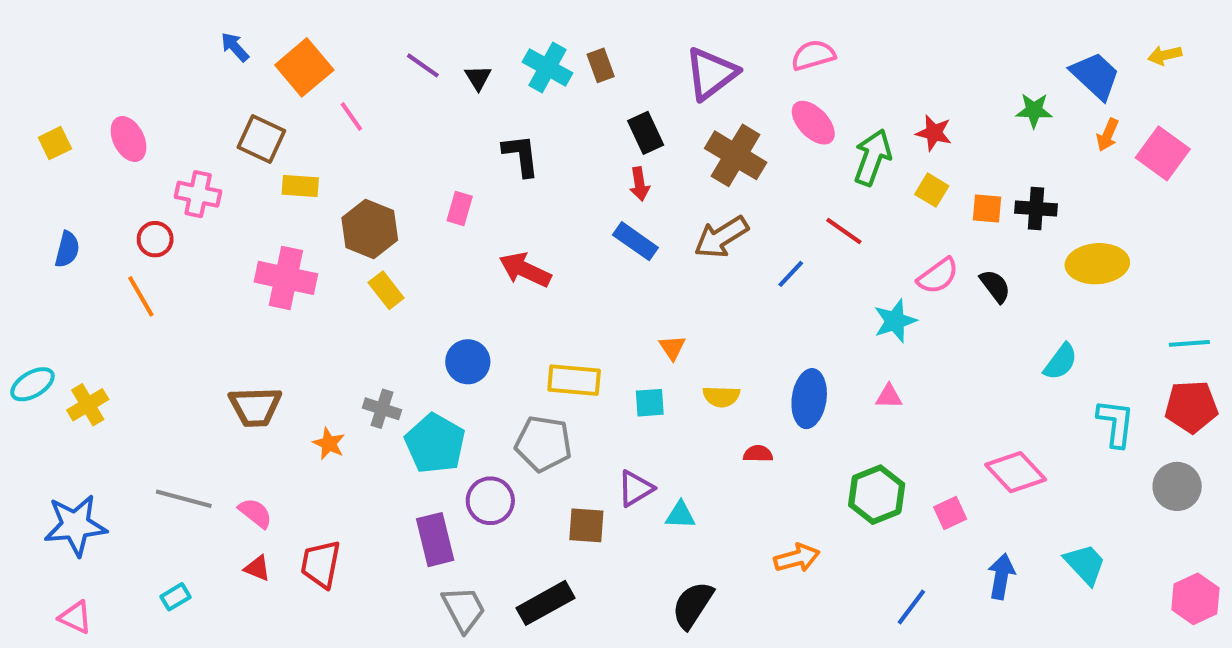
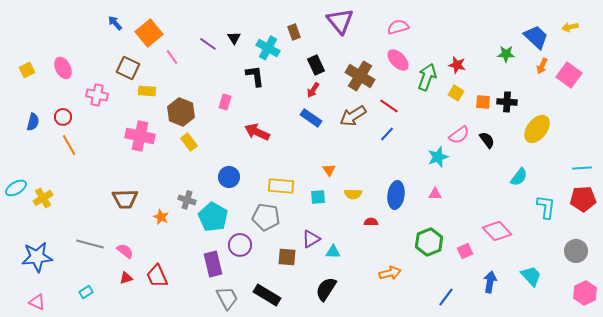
purple line: (423, 65) -> (208, 44), moved
cyan cross: (548, 67) -> (268, 48), moved
purple triangle: (711, 74) -> (340, 21), moved, turned -32
red arrow: (640, 184) -> (313, 90), turned 42
red line: (844, 231) -> (389, 106), moved
red circle: (155, 239) -> (63, 117), moved
yellow ellipse: (1097, 264) -> (537, 129), turned -48
gray circle: (1177, 486) -> (576, 251), moved
red trapezoid: (321, 564) -> (157, 276), turned -35
red triangle: (257, 568) -> (126, 278), turned -40
black rectangle: (545, 603) -> (267, 295), turned 60
black semicircle: (693, 605) -> (326, 289), moved

